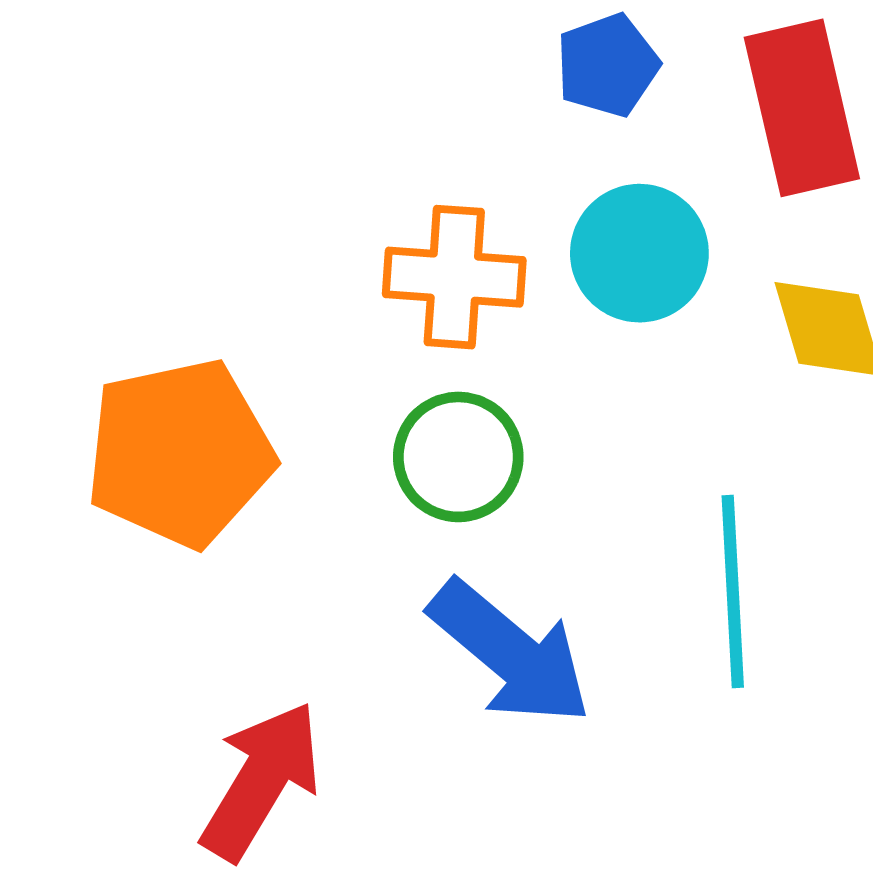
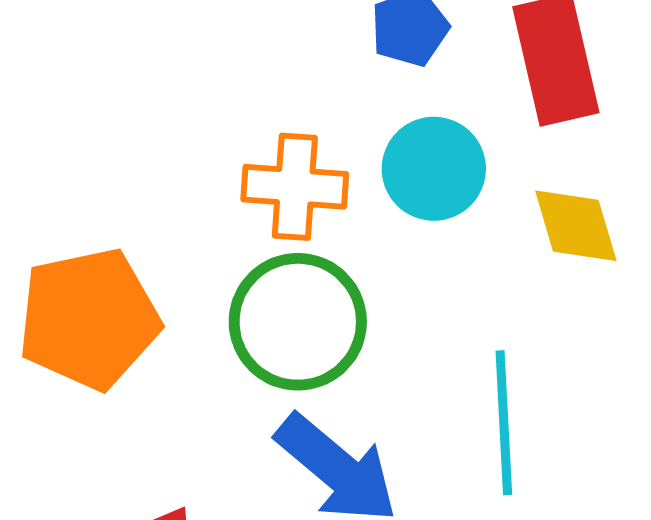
green circle: (458, 457) -> (298, 322), size x1.4

